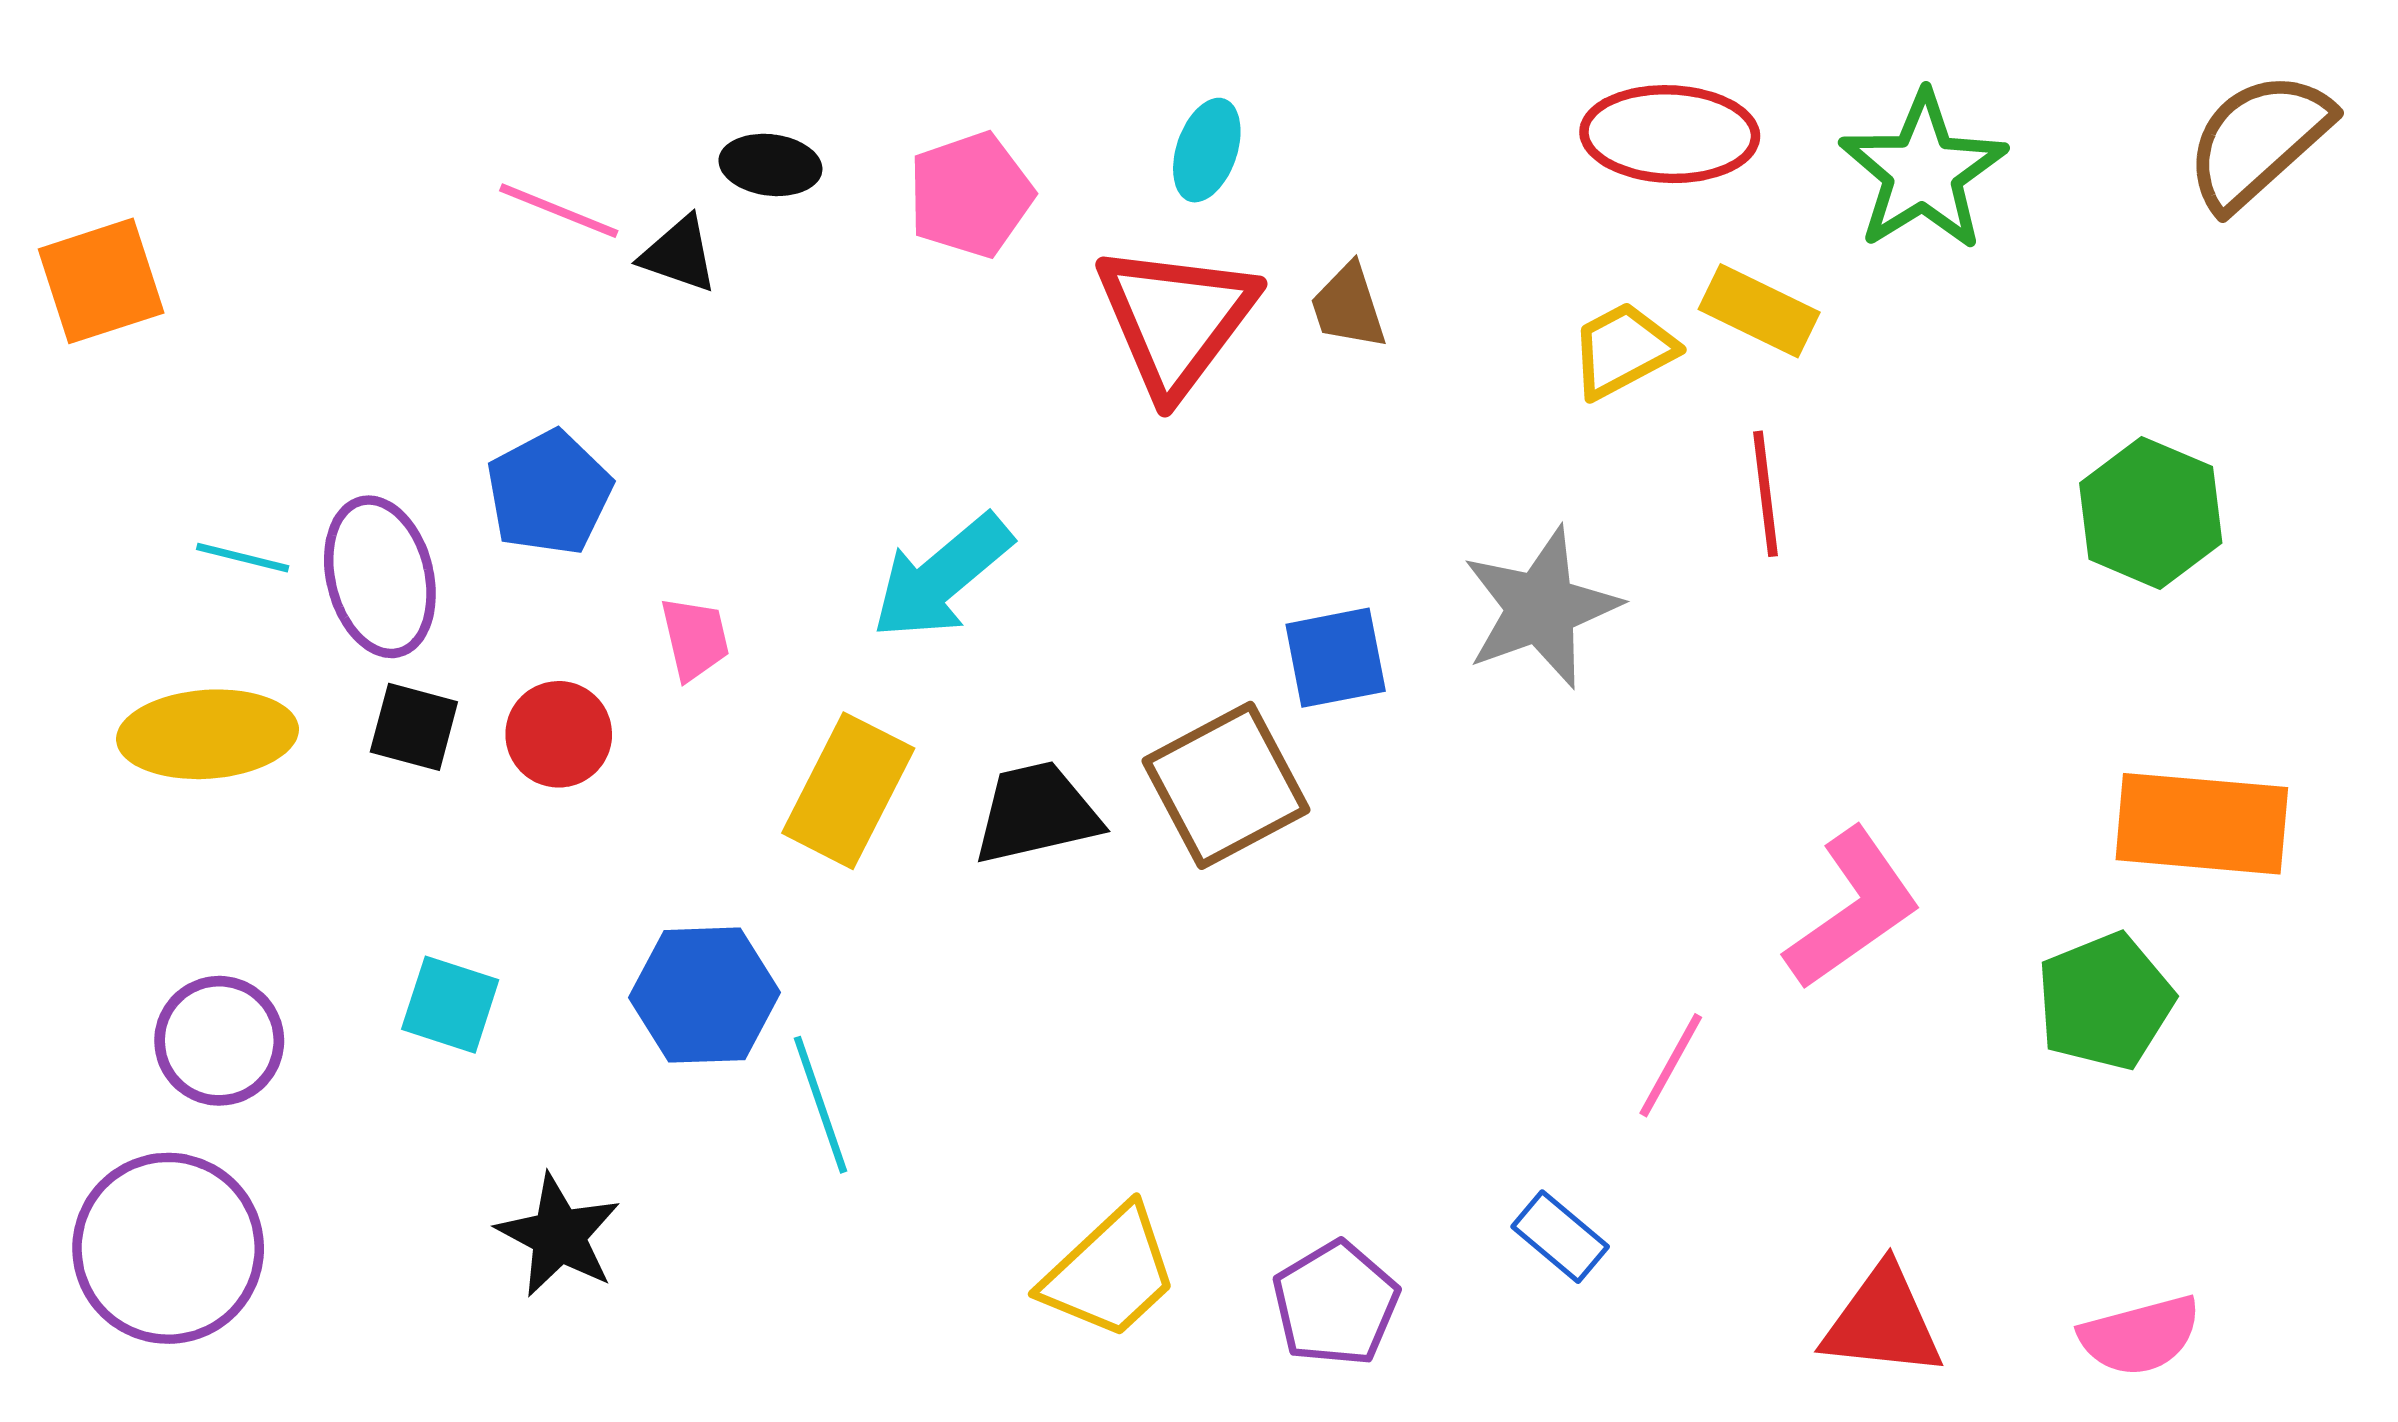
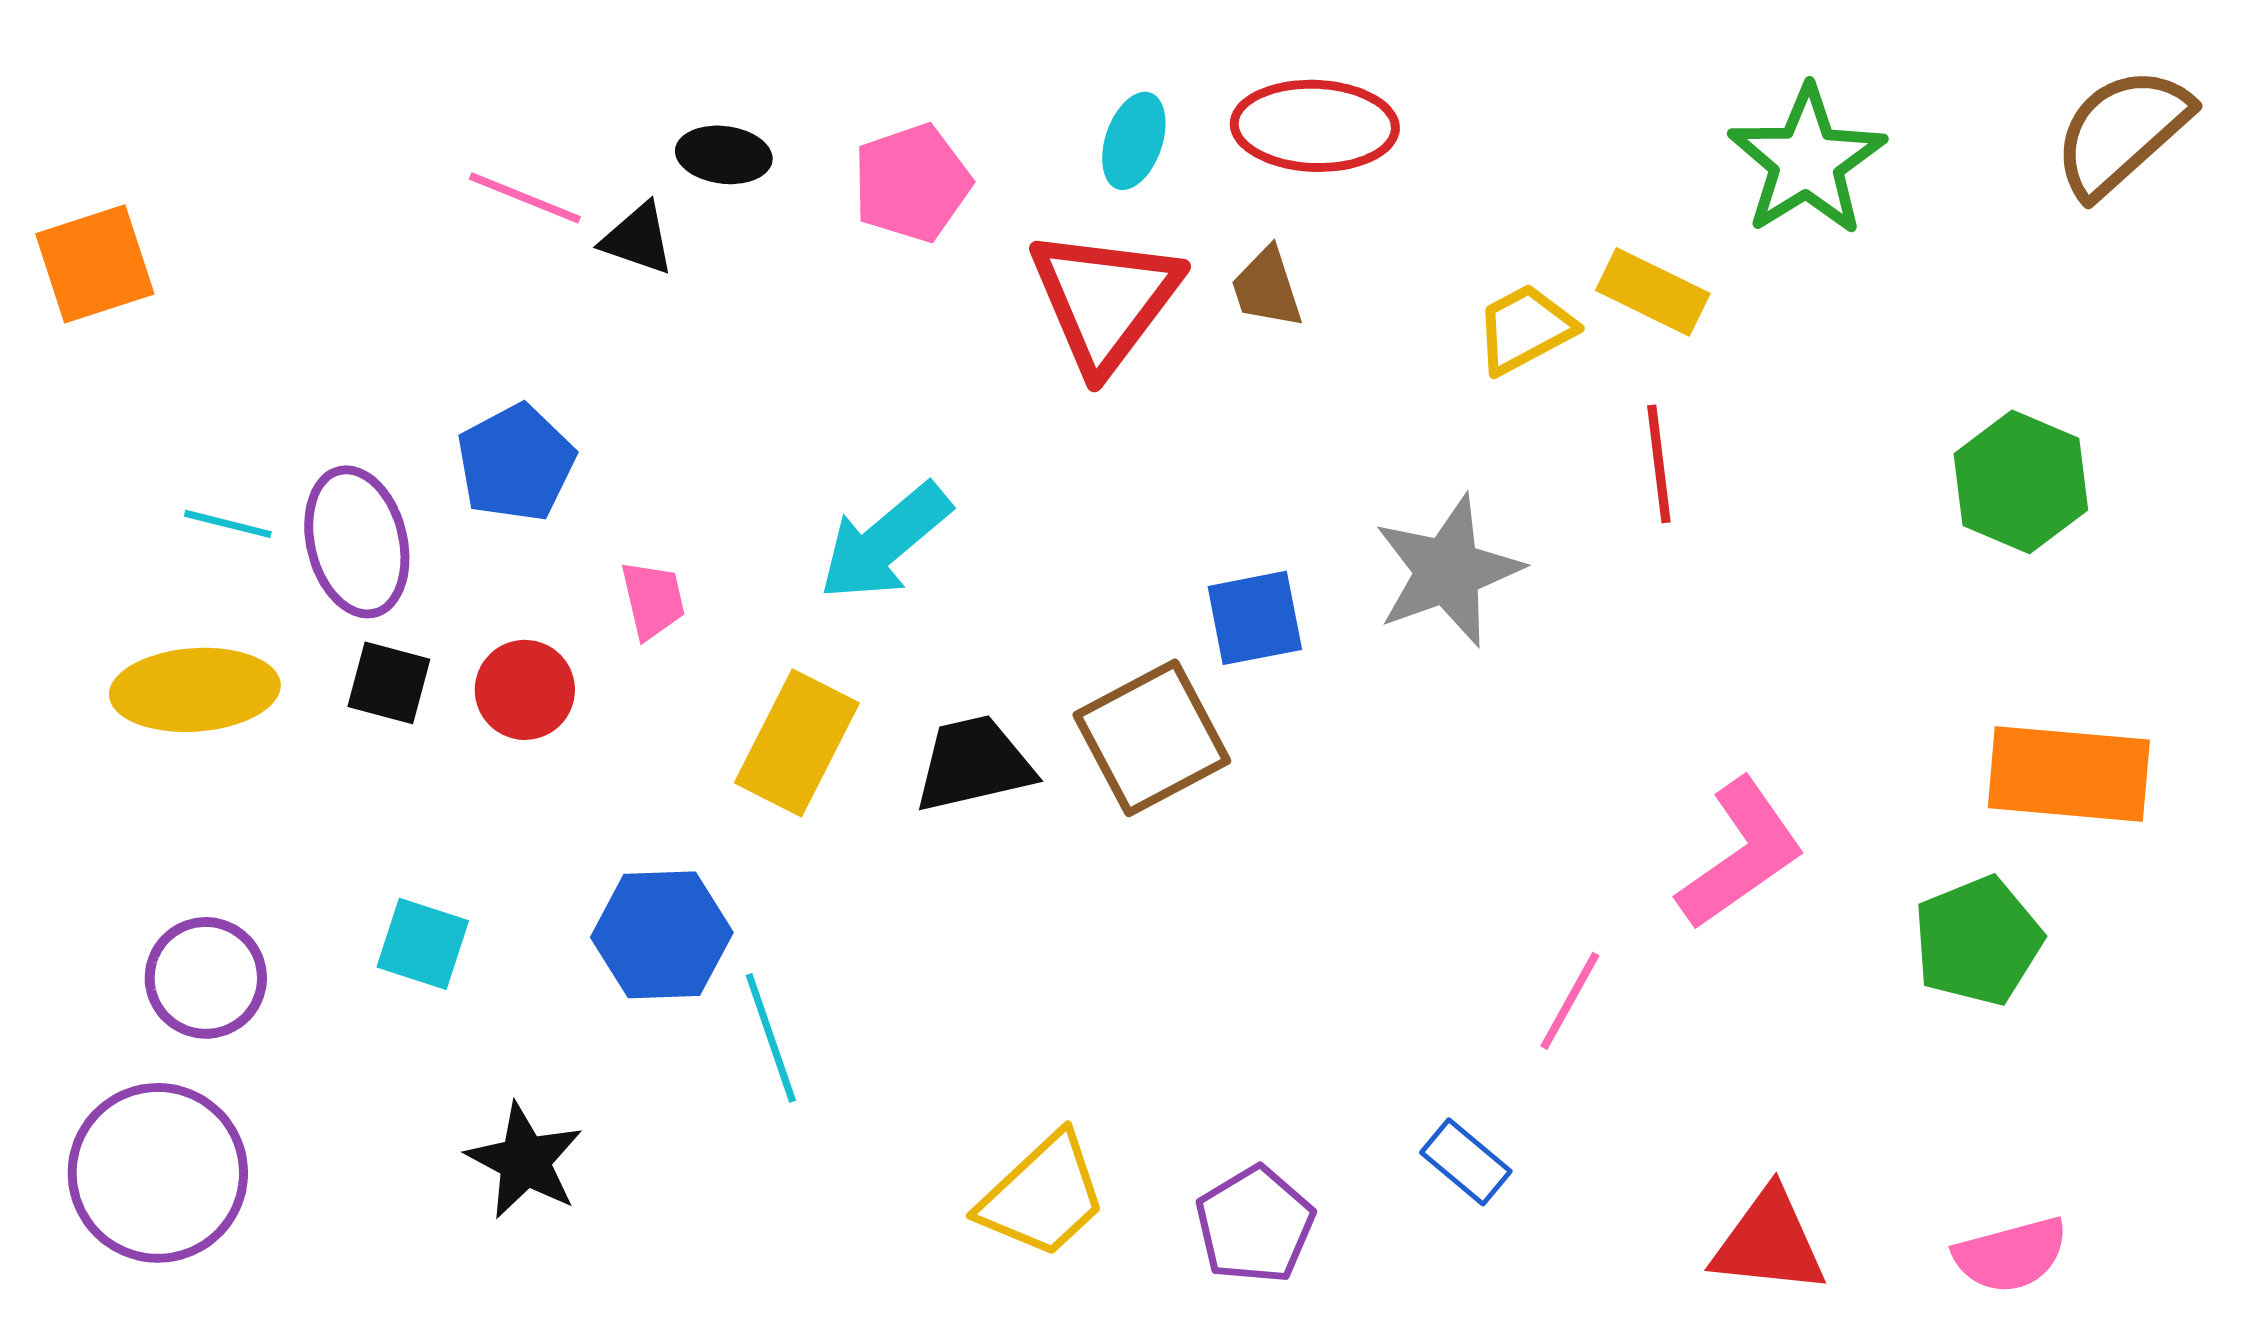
red ellipse: (1670, 134) -> (1315, 126), moved

